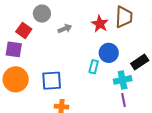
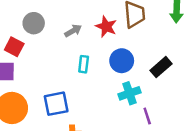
gray arrow: (65, 29) -> (73, 31), moved
cyan rectangle: (94, 67) -> (84, 64), moved
cyan cross: (123, 80) -> (129, 93), moved

